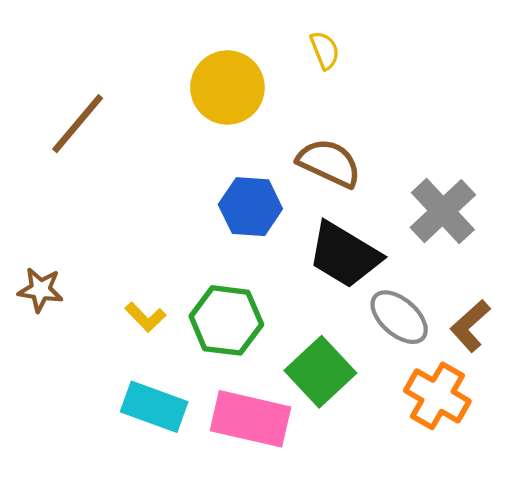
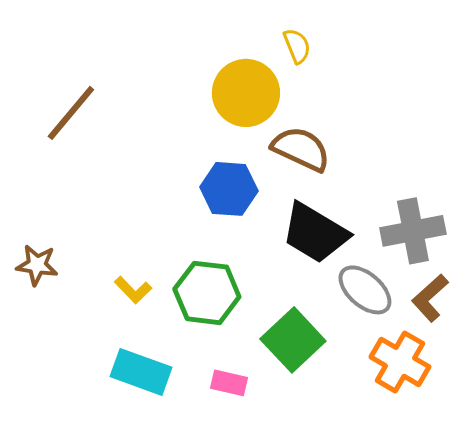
yellow circle: (227, 87) -> (246, 93), moved
gray cross: (443, 211) -> (413, 231), moved, turned 32
pink rectangle: (250, 419) -> (229, 383), size x0.5

